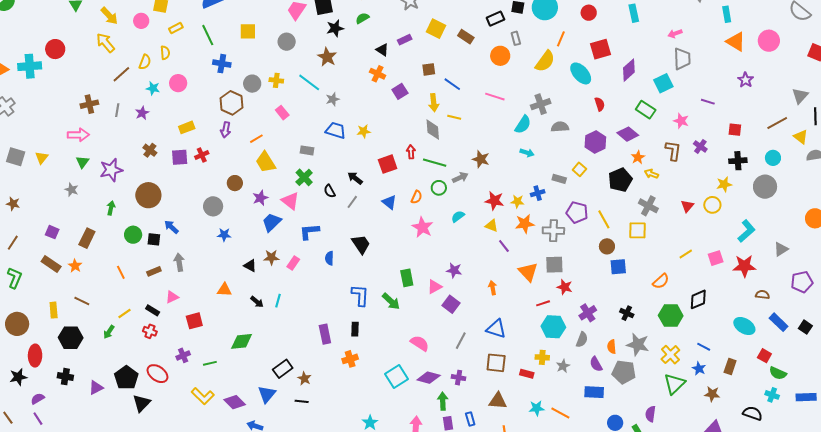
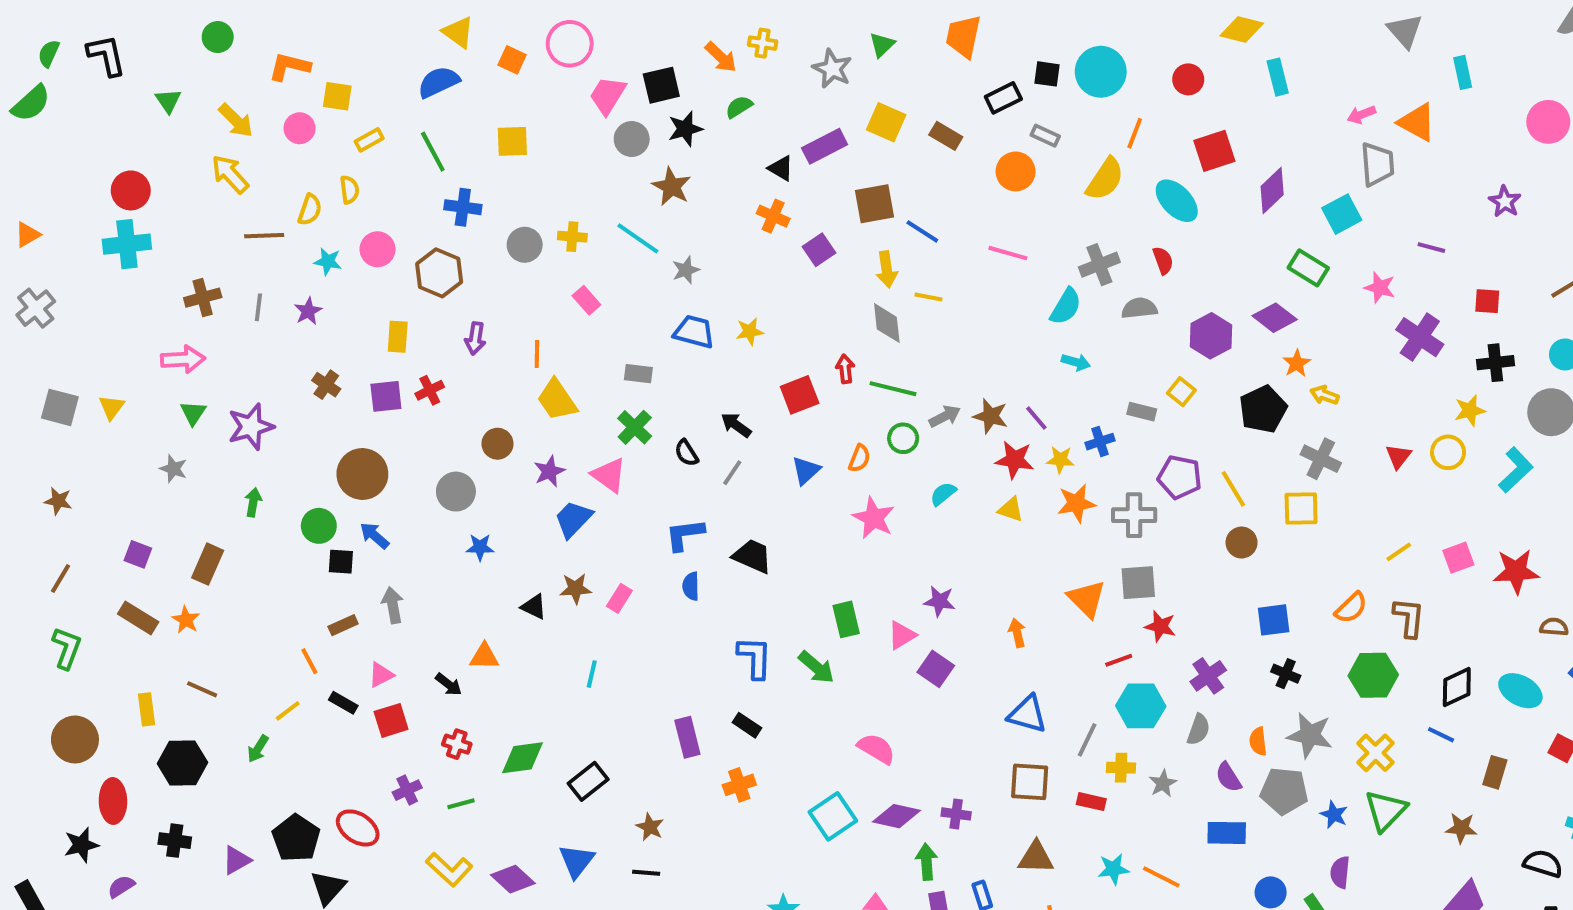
gray rectangle: (516, 38) -> (1045, 136), turned -48
purple rectangle: (405, 40) -> (825, 146), size x1.5
gray circle: (287, 42) -> (632, 139), moved
orange triangle: (736, 42) -> (1417, 122), moved
cyan cross: (30, 66) -> (127, 244), moved
brown square: (429, 69) -> (874, 204), size x1.5
brown line: (121, 74) -> (264, 236), turned 42
brown hexagon: (232, 103) -> (439, 273), moved
red semicircle: (600, 104) -> (1163, 260), moved
yellow rectangle: (187, 127) -> (398, 337), turned -63
orange line: (256, 139) -> (537, 354), turned -56
purple cross: (700, 146) -> (1420, 337), size x1.6
brown L-shape: (673, 151) -> (1409, 617), moved
brown star: (481, 159) -> (991, 416), moved
brown circle: (148, 195) -> (362, 474), moved
blue triangle: (389, 202) -> (806, 470), turned 42
cyan L-shape: (747, 231) -> (1516, 470), moved
blue L-shape: (309, 232) -> (685, 535), moved
green circle: (133, 235) -> (319, 526), moved
black trapezoid: (361, 244) -> (752, 556), turned -30
purple line: (504, 246) -> (1036, 418), moved
blue square: (618, 267) -> (1274, 620), moved
orange line: (121, 272) -> (309, 661), moved
black diamond: (698, 299) -> (1457, 687), moved
black arrow: (257, 302) -> (449, 684), moved
red square: (194, 321) -> (391, 720), moved
black rectangle: (355, 329) -> (747, 725), turned -56
red cross: (150, 331) -> (457, 744), moved
gray line: (461, 341) -> (1087, 740), moved
black rectangle: (283, 369) -> (588, 781), moved
blue star: (699, 369) -> (1334, 815), moved

